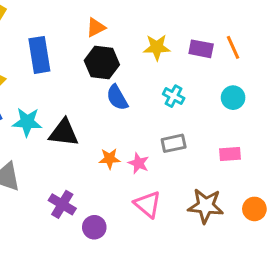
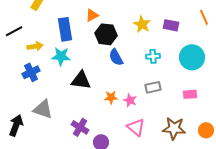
orange triangle: (96, 27) -> (92, 15), moved
yellow star: (157, 47) -> (142, 24), turned 30
orange line: (233, 47) -> (204, 17), moved
cyan cross: (174, 96) -> (153, 56), turned -32
cyan circle: (233, 98) -> (192, 57), size x1.6
cyan star: (27, 122) -> (61, 56), moved

